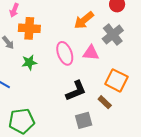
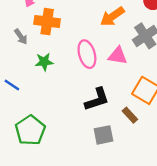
green pentagon: (22, 121) -> (30, 130), turned -30

